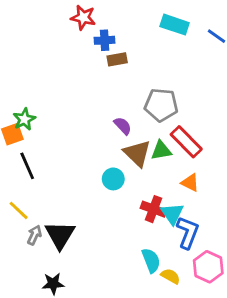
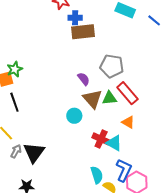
brown rectangle: (117, 59) -> (83, 32), size x1.6
cyan triangle: (172, 214) -> (114, 143), turned -30
blue L-shape: (188, 233) -> (124, 170), moved

